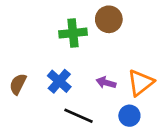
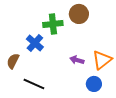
blue cross: (59, 81) -> (35, 43), moved
black line: (78, 116) -> (34, 84), moved

